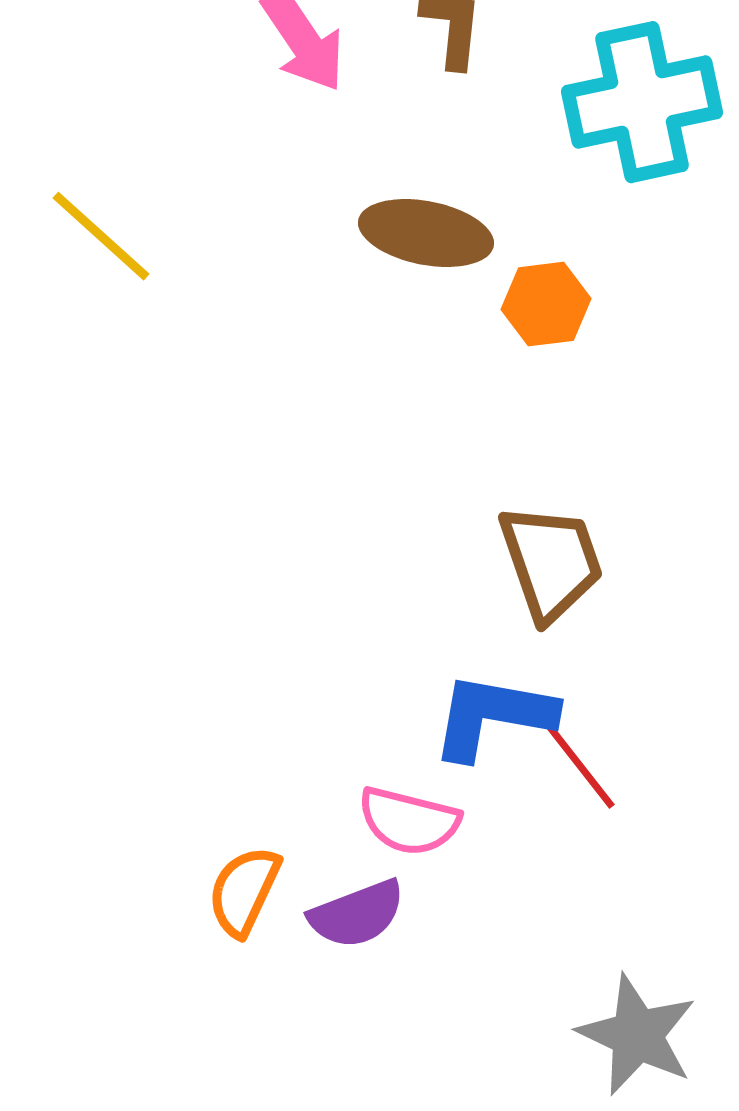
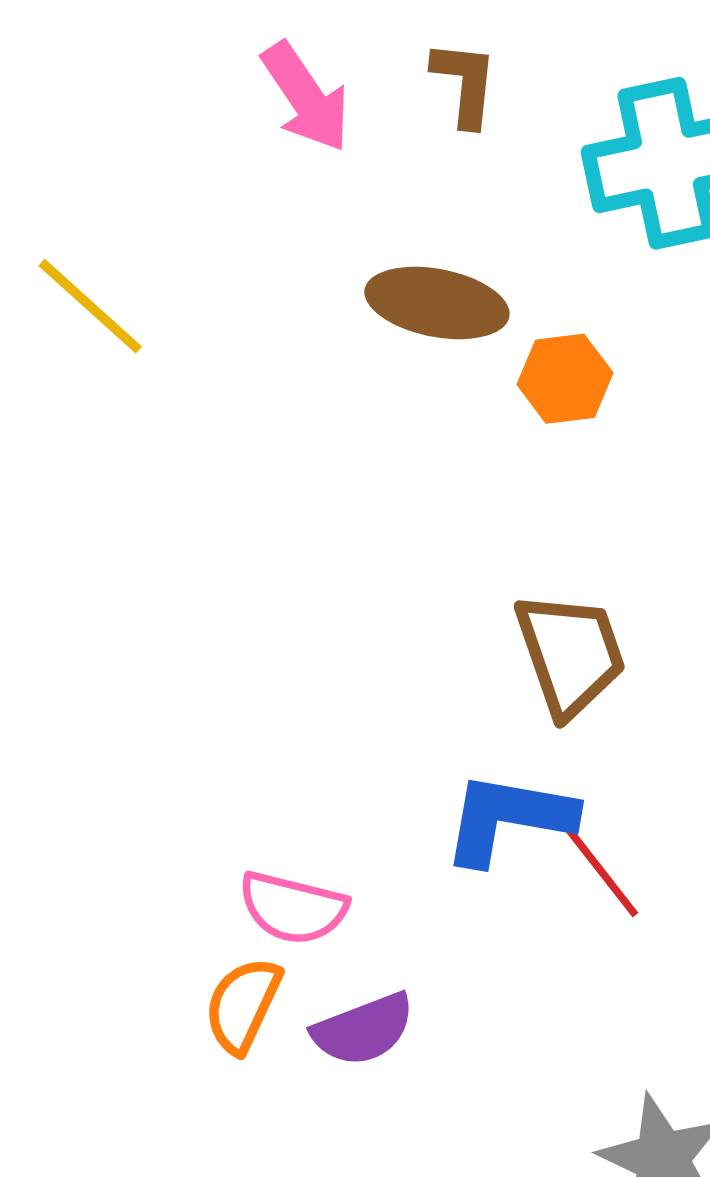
pink semicircle: (409, 821) -> (293, 908), moved

